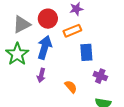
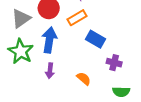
blue rectangle: (86, 52) -> (95, 39), turned -48

